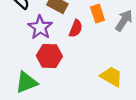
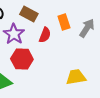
yellow trapezoid: (111, 77) -> (76, 77), turned -40

